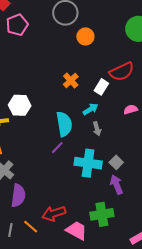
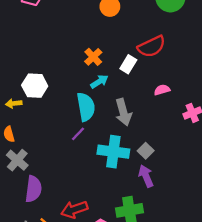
cyan arrow: (91, 109) -> (99, 82), moved
gray arrow: (97, 129) -> (123, 112), size x1.6

